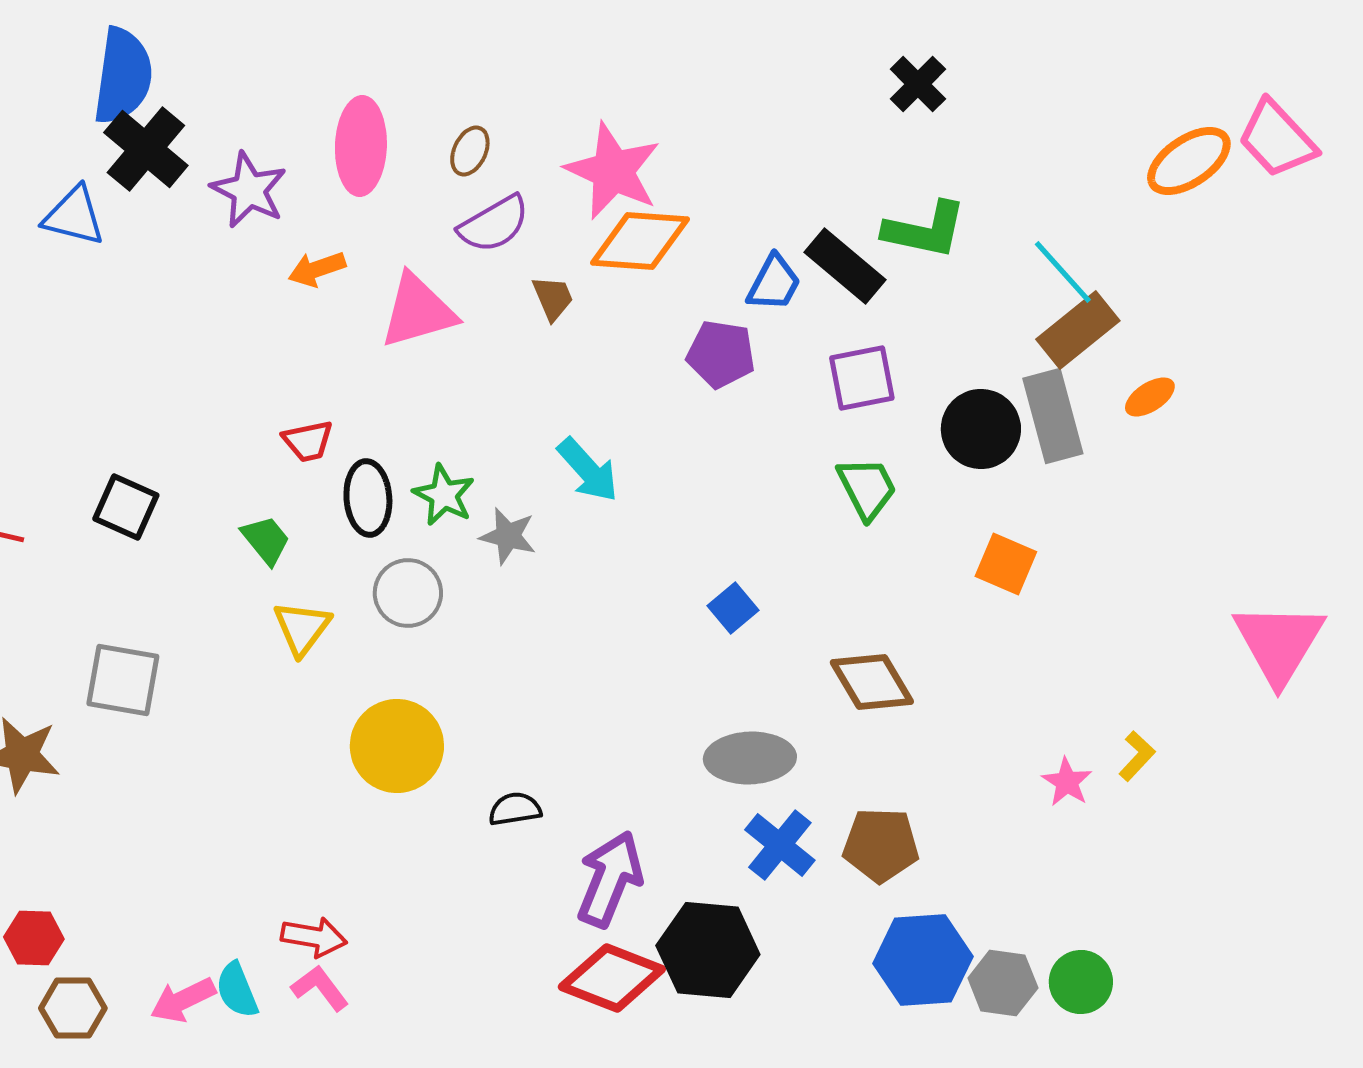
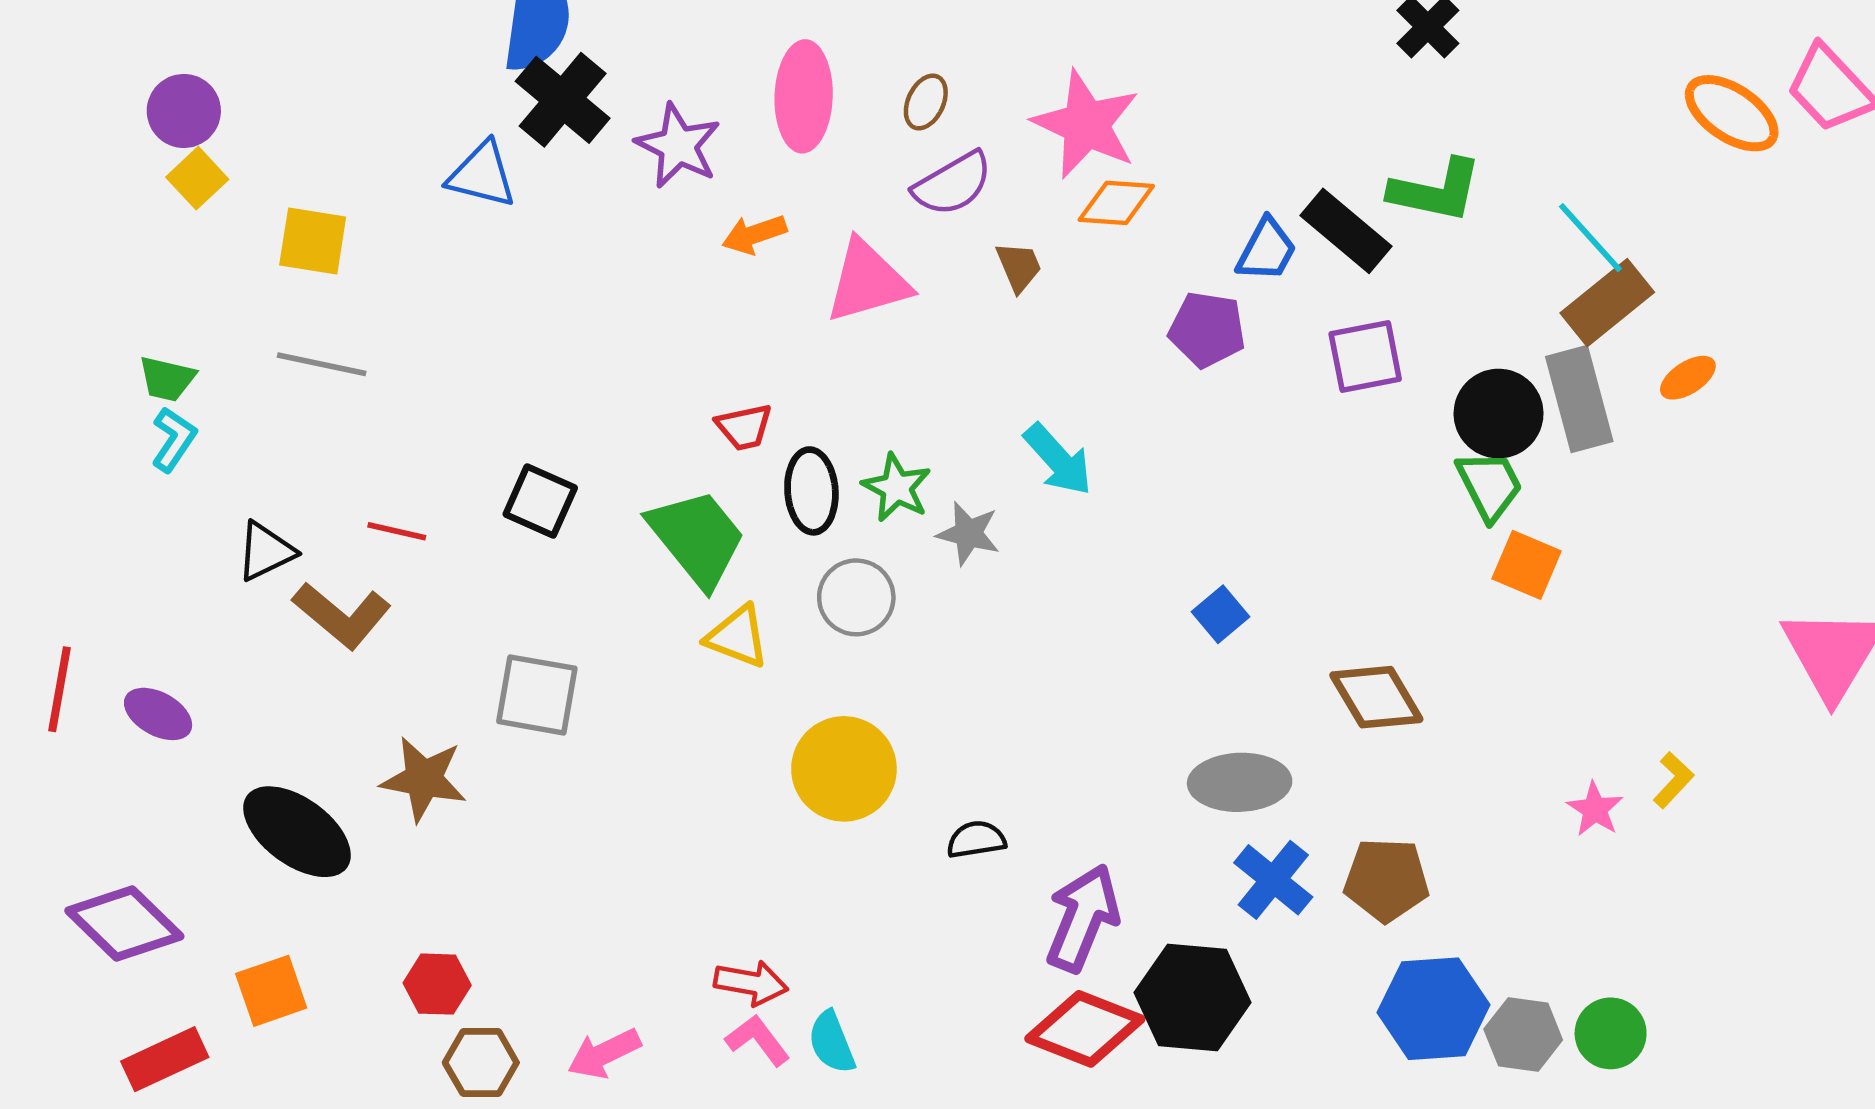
orange ellipse: (1189, 161) -> (1732, 113), turned 68
orange diamond: (640, 241) -> (1116, 203), size x0.7
green trapezoid: (867, 488) -> (1490, 485), moved
green trapezoid: (266, 540) -> (697, 538), size x1.8
yellow triangle: (302, 628) -> (737, 637), turned -46
cyan semicircle: (237, 990) -> (832, 1042), moved

